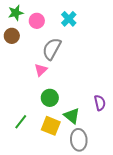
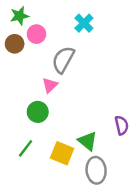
pink circle: (37, 21) -> (36, 34), moved
green circle: (50, 98) -> (38, 112), moved

